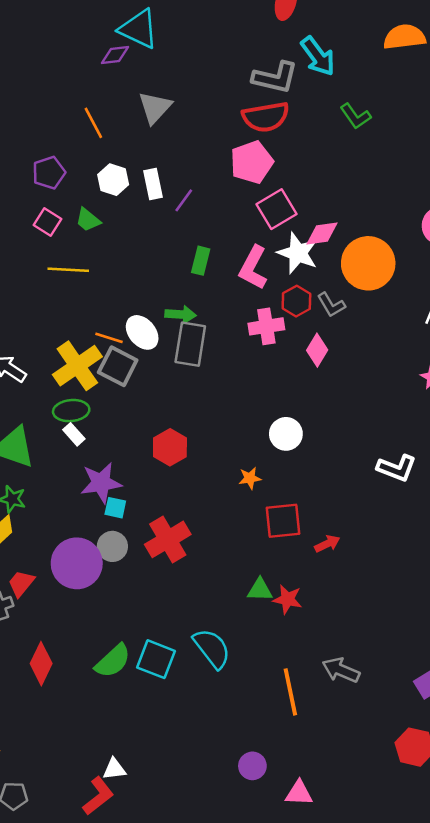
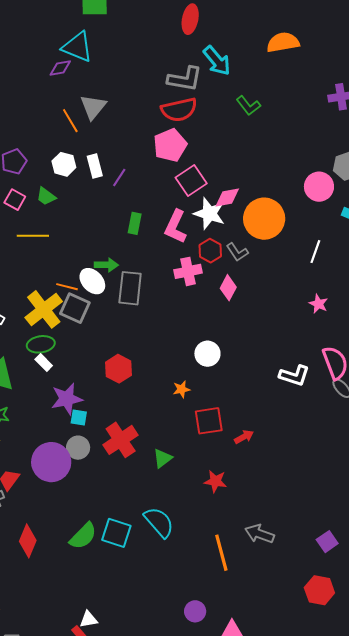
orange line: (93, 123) -> (70, 121), moved
green arrow: (180, 314) -> (106, 265), moved
green triangle: (260, 590) -> (163, 458), moved, turned -35

